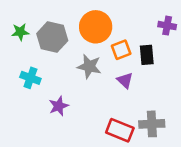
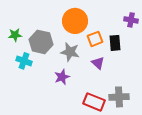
green star: (20, 32) -> (15, 35), moved
gray hexagon: (52, 37) -> (41, 42), moved
purple star: (59, 106) -> (62, 77), moved

